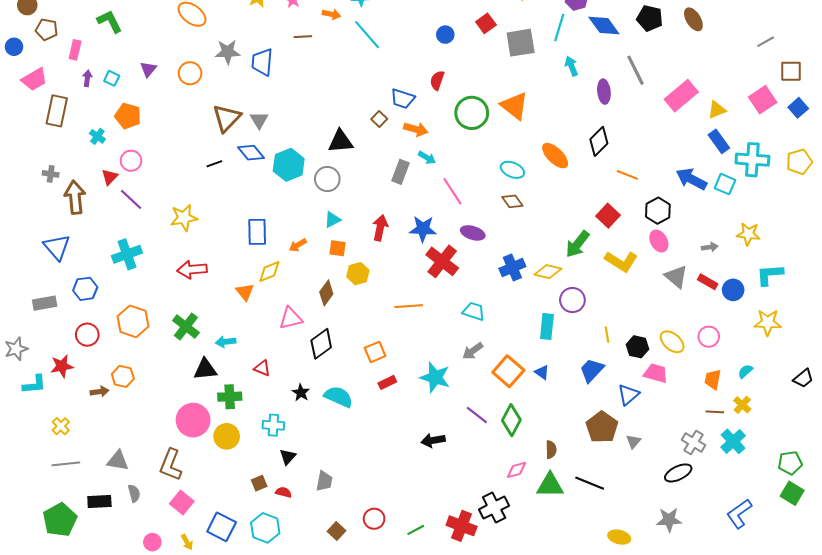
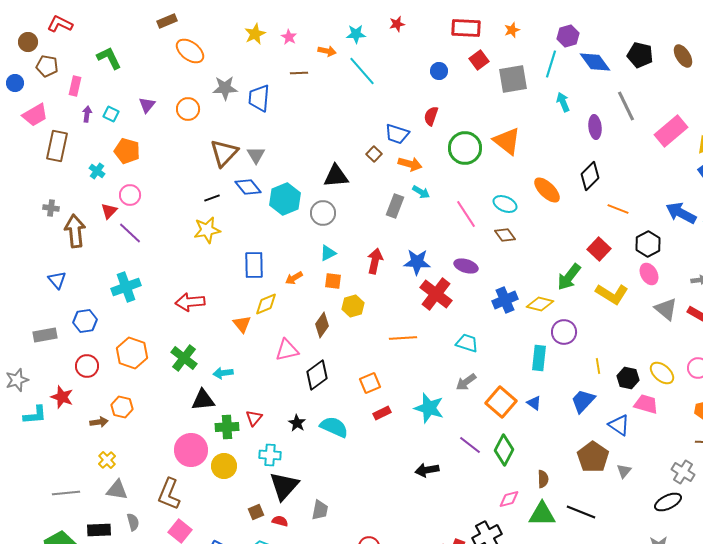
pink line: (452, 191) -> (466, 214), moved
yellow star: (184, 218) -> (207, 230), moved
blue triangle: (57, 247) -> (57, 280), size x0.7
red star: (62, 366) -> (62, 397), turned 30
red triangle: (262, 368) -> (254, 418), moved, turned 48
blue triangle: (628, 395) -> (619, 425), turned -45
yellow cross: (61, 426) -> (107, 460), moved
black triangle: (288, 457) -> (284, 486), size x1.8

